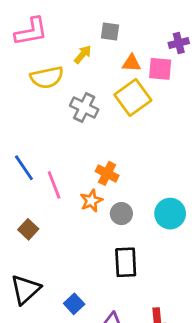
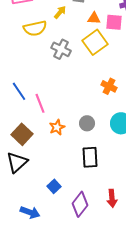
orange cross: (107, 173) -> (109, 86), moved
orange star: (91, 201) -> (57, 127), moved
brown square: (28, 229) -> (22, 134), size x1.5
black triangle: (25, 290) -> (17, 162), moved

